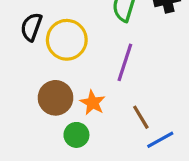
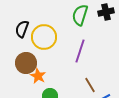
brown circle: (55, 98) -> (26, 63), moved
orange star: (93, 103) -> (38, 76), moved

